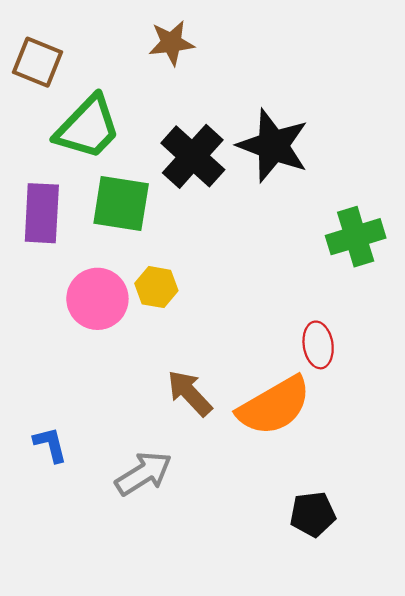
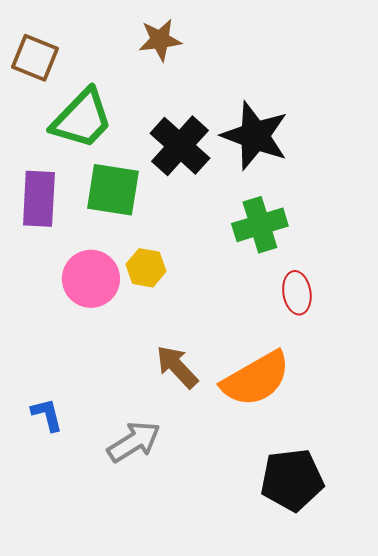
green cross: (356, 237) -> (260, 225), moved
red ellipse: (318, 345) -> (297, 293), moved
black pentagon: (313, 514) -> (292, 480), size x1.5

